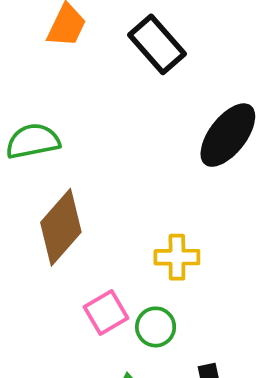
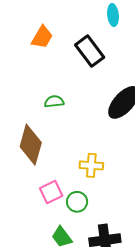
green semicircle: (33, 141) -> (54, 102), moved, size x0.7
brown diamond: (61, 227) -> (31, 145), turned -30

